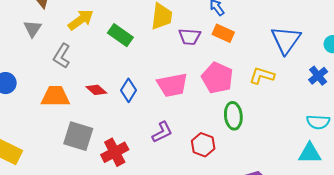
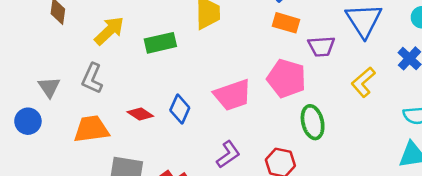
gray triangle: (33, 29) -> (49, 87), moved
green rectangle: (120, 35) -> (160, 43), turned -40
purple trapezoid: (190, 37) -> (321, 46), moved
yellow L-shape: (262, 76) -> (363, 82), moved, turned -50

